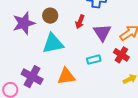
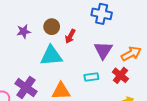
red arrow: (80, 22) -> (70, 36), moved
purple star: (24, 23) -> (24, 31), size x0.6

